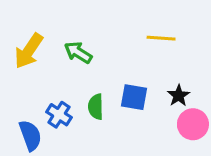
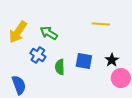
blue cross: (59, 115) -> (38, 55), moved

